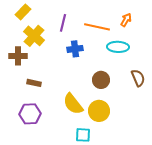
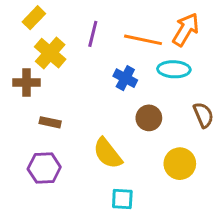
orange arrow: (126, 20) -> (186, 29), size x1.6
blue cross: (75, 49) -> (125, 78), moved, turned 35
yellow circle: (99, 111) -> (180, 164), moved

